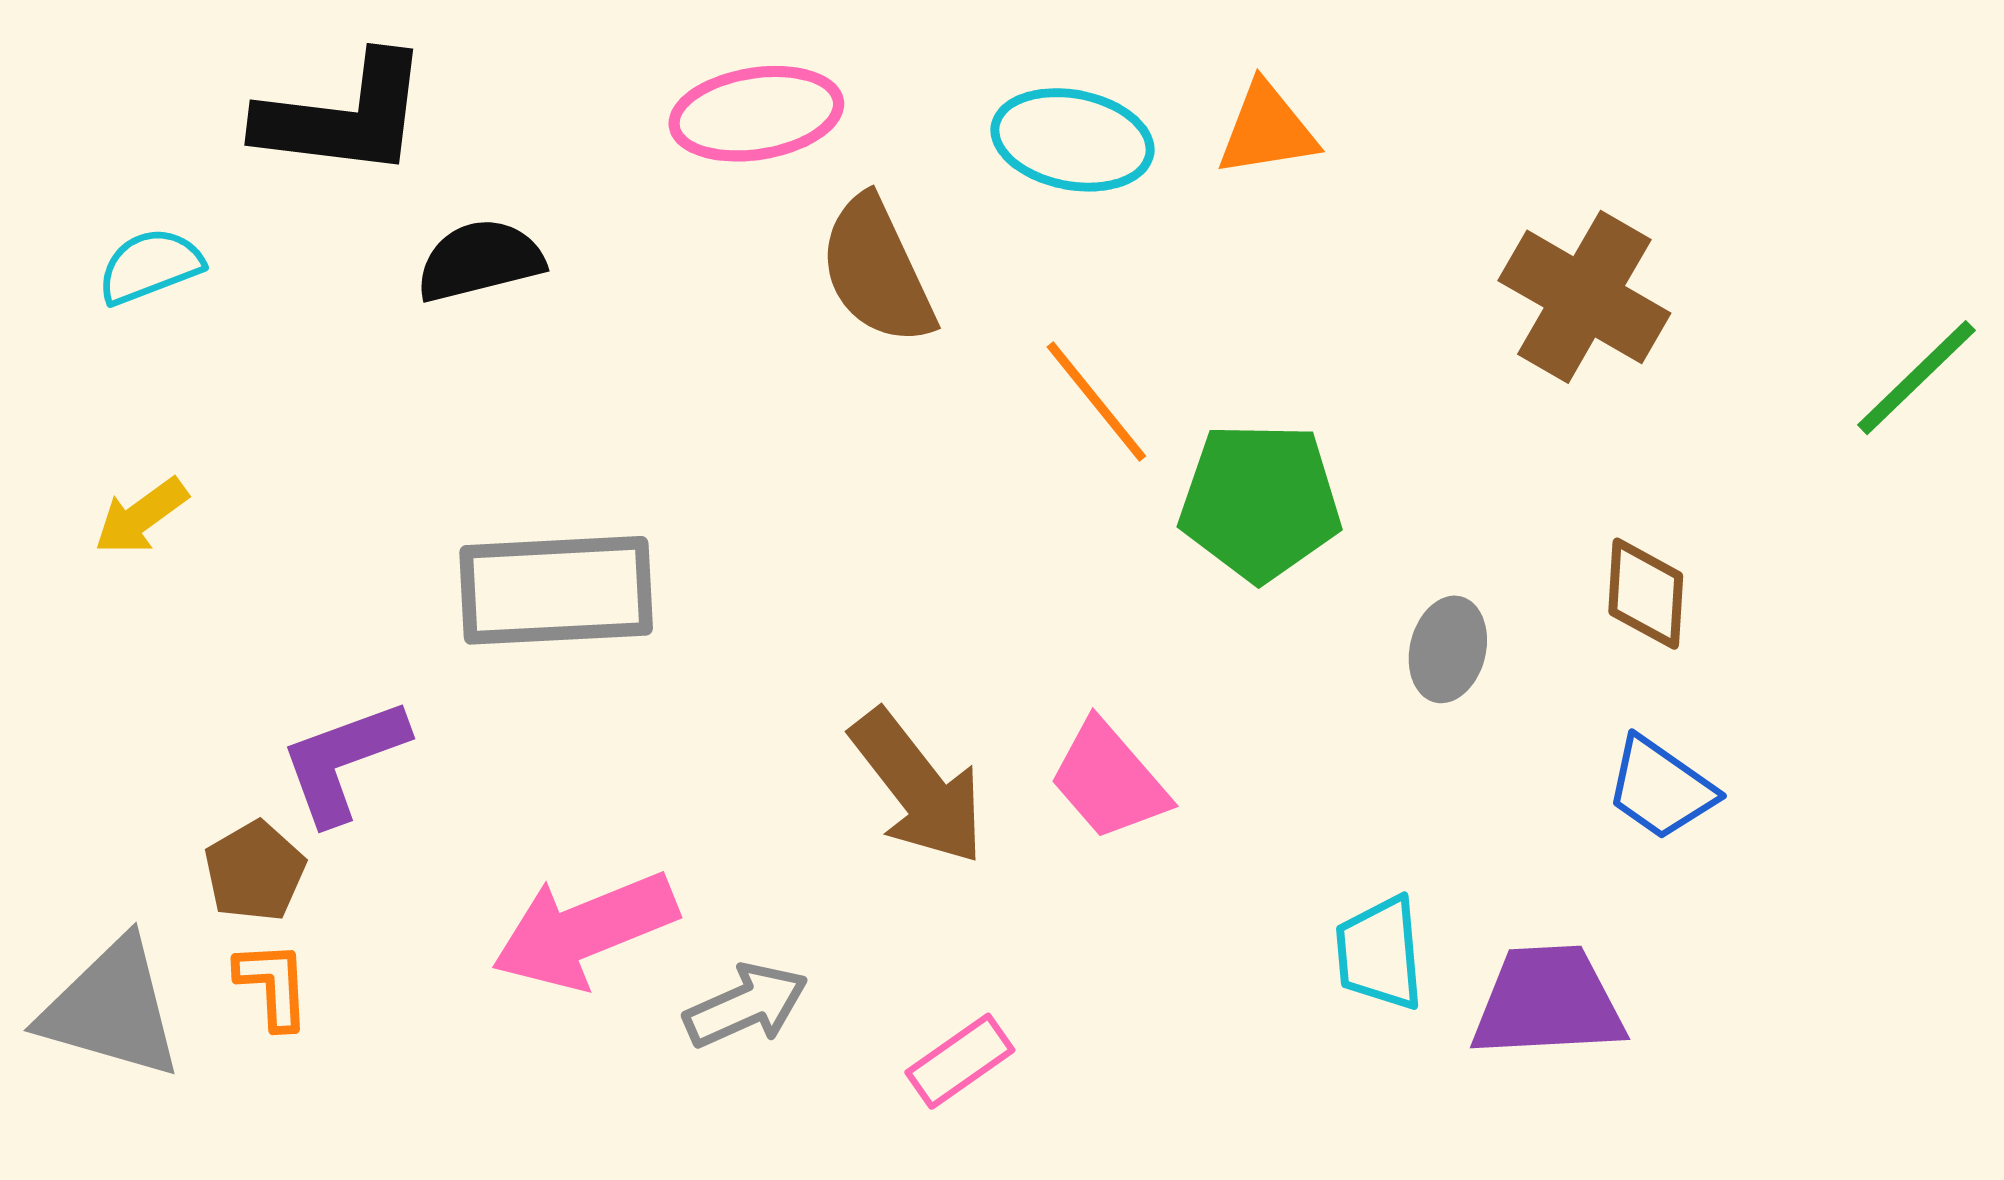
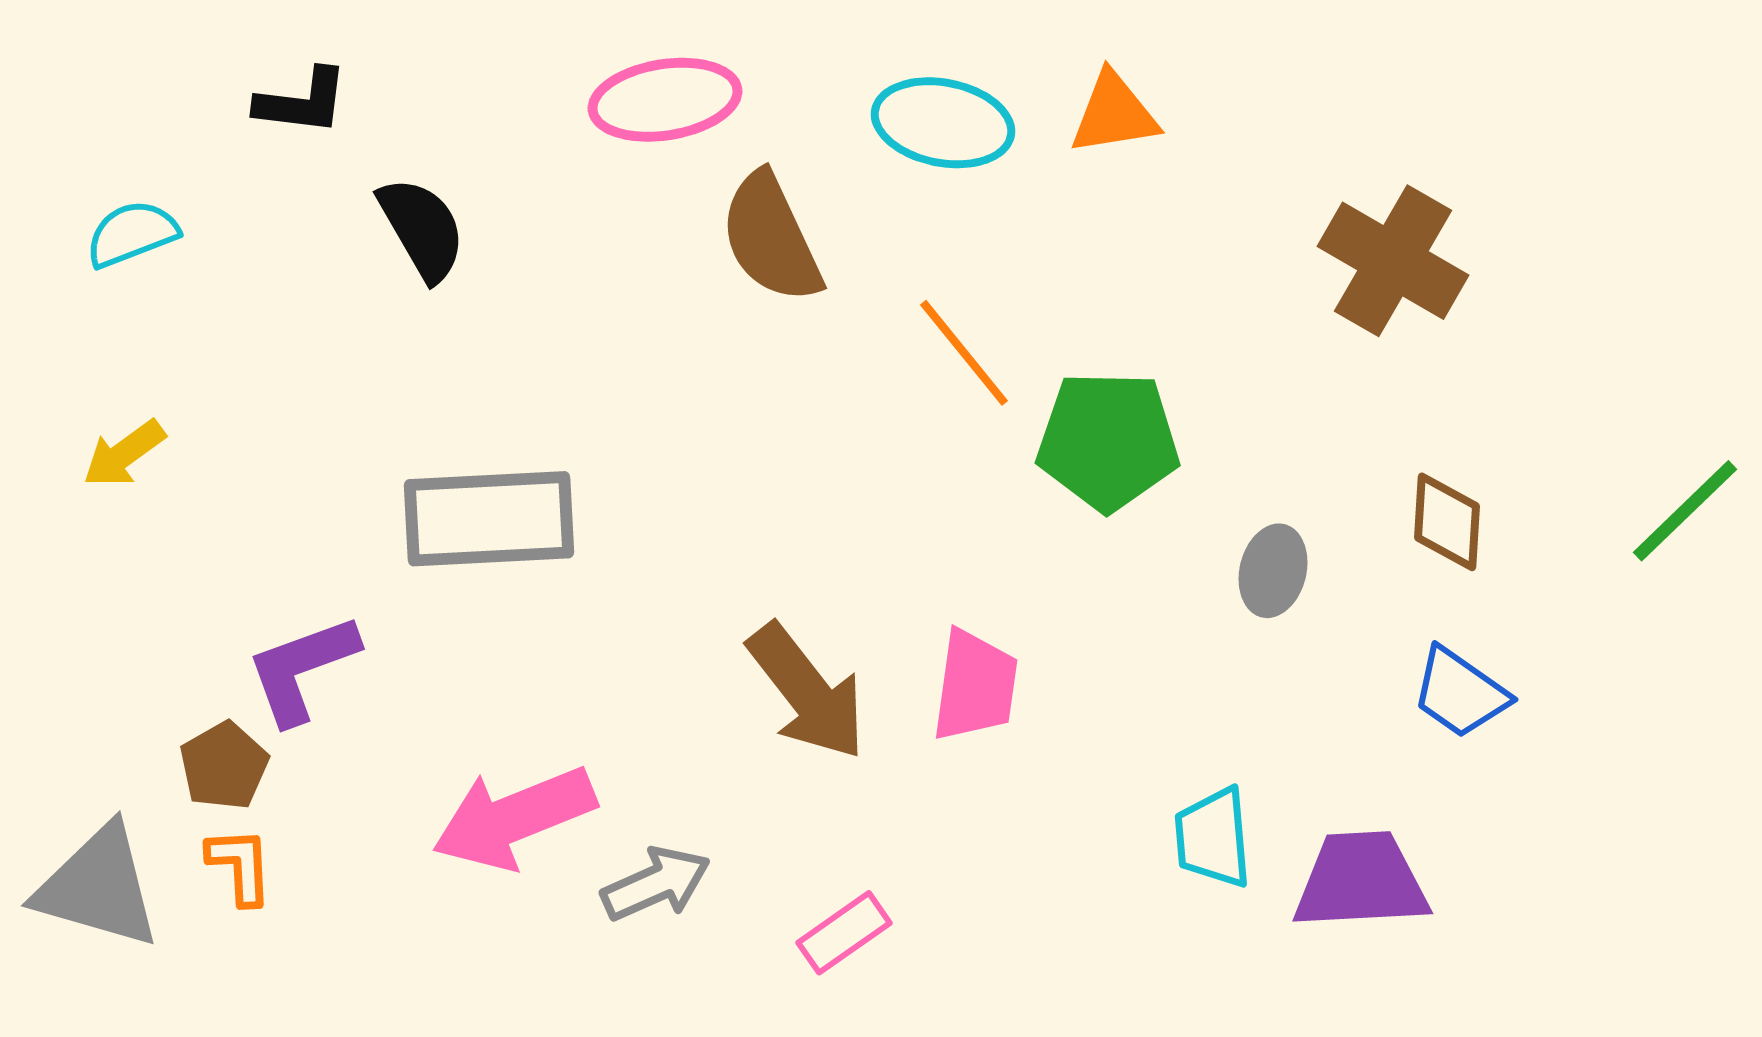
black L-shape: (343, 116) -> (302, 102), size x0.6
black semicircle: (480, 260) -> (422, 229), turned 74
green line: (1916, 378) -> (1685, 511), moved
pink trapezoid: (1109, 780) -> (975, 686), turned -131

